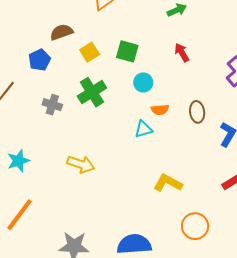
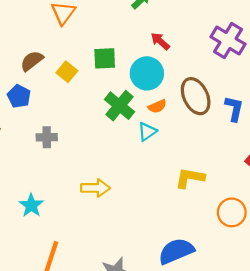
cyan circle: (143, 83) -> (147, 73), moved, size x1.6
green cross: (92, 92) -> (119, 106), moved
brown ellipse: (197, 112) -> (196, 96), size x1.6

